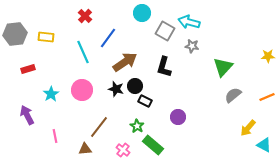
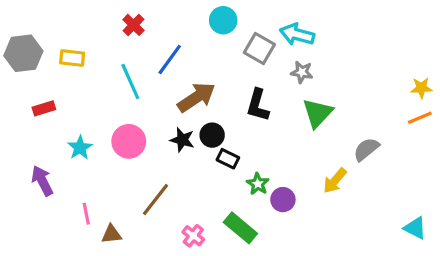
green triangle: (223, 67) -> (318, 113), moved
orange line: (267, 97) -> (420, 118), moved
purple circle: (178, 117) -> (283, 200), moved
green star: (137, 126) -> (258, 184), moved
yellow arrow: (248, 128) -> (335, 181), moved
brown triangle: (85, 149) -> (111, 234), moved

